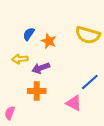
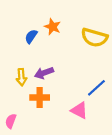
orange star: (49, 41) -> (53, 27), moved
yellow arrow: (20, 59) -> (21, 77), moved, turned -91

